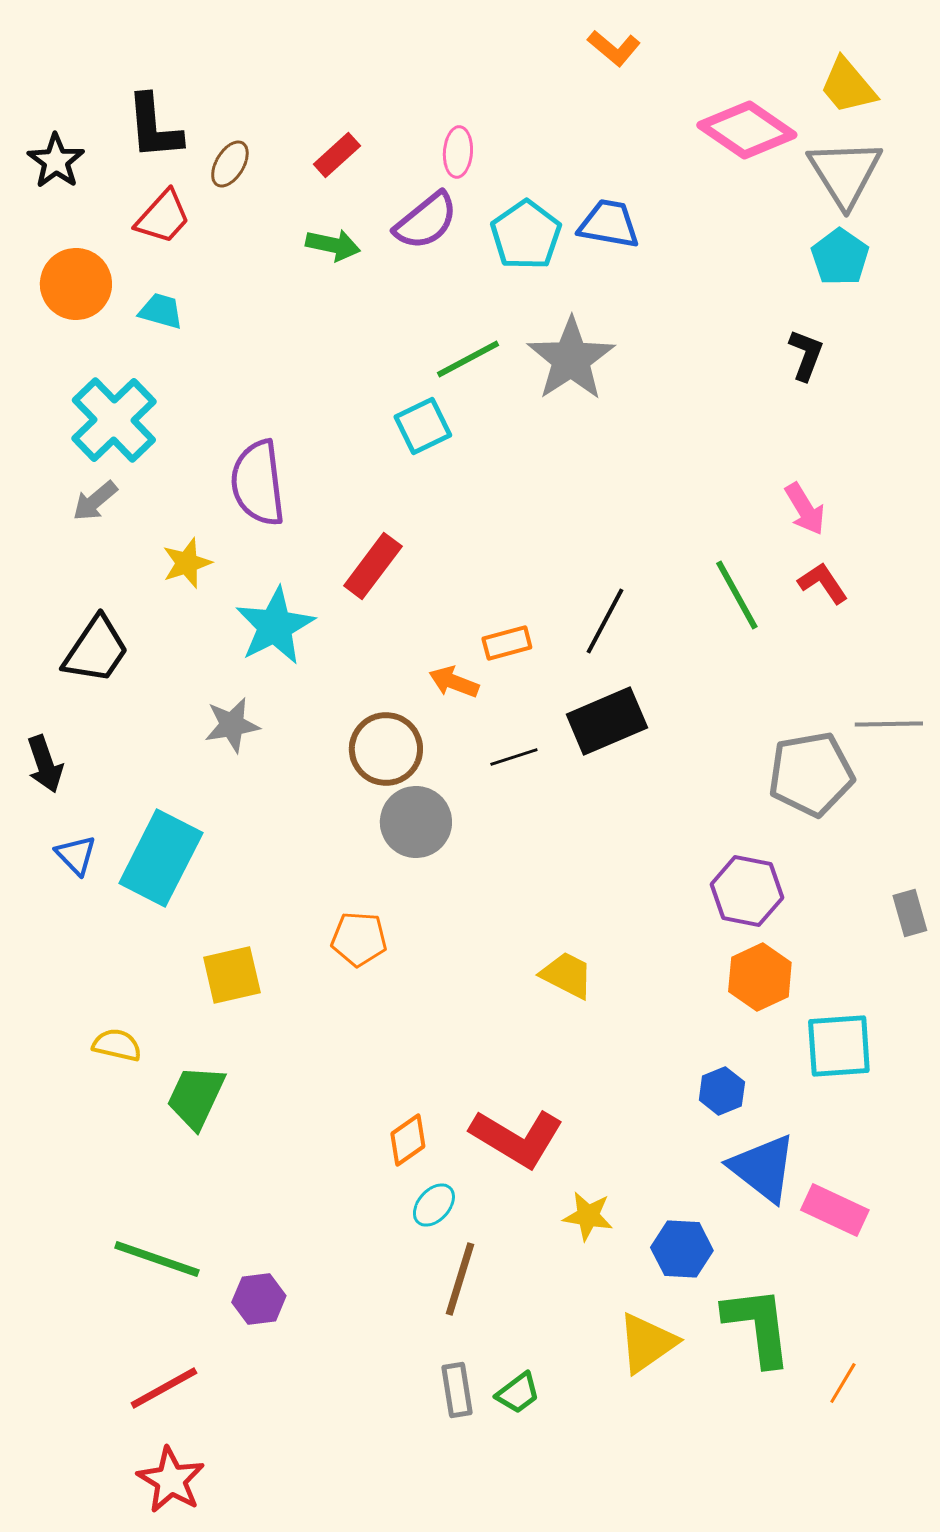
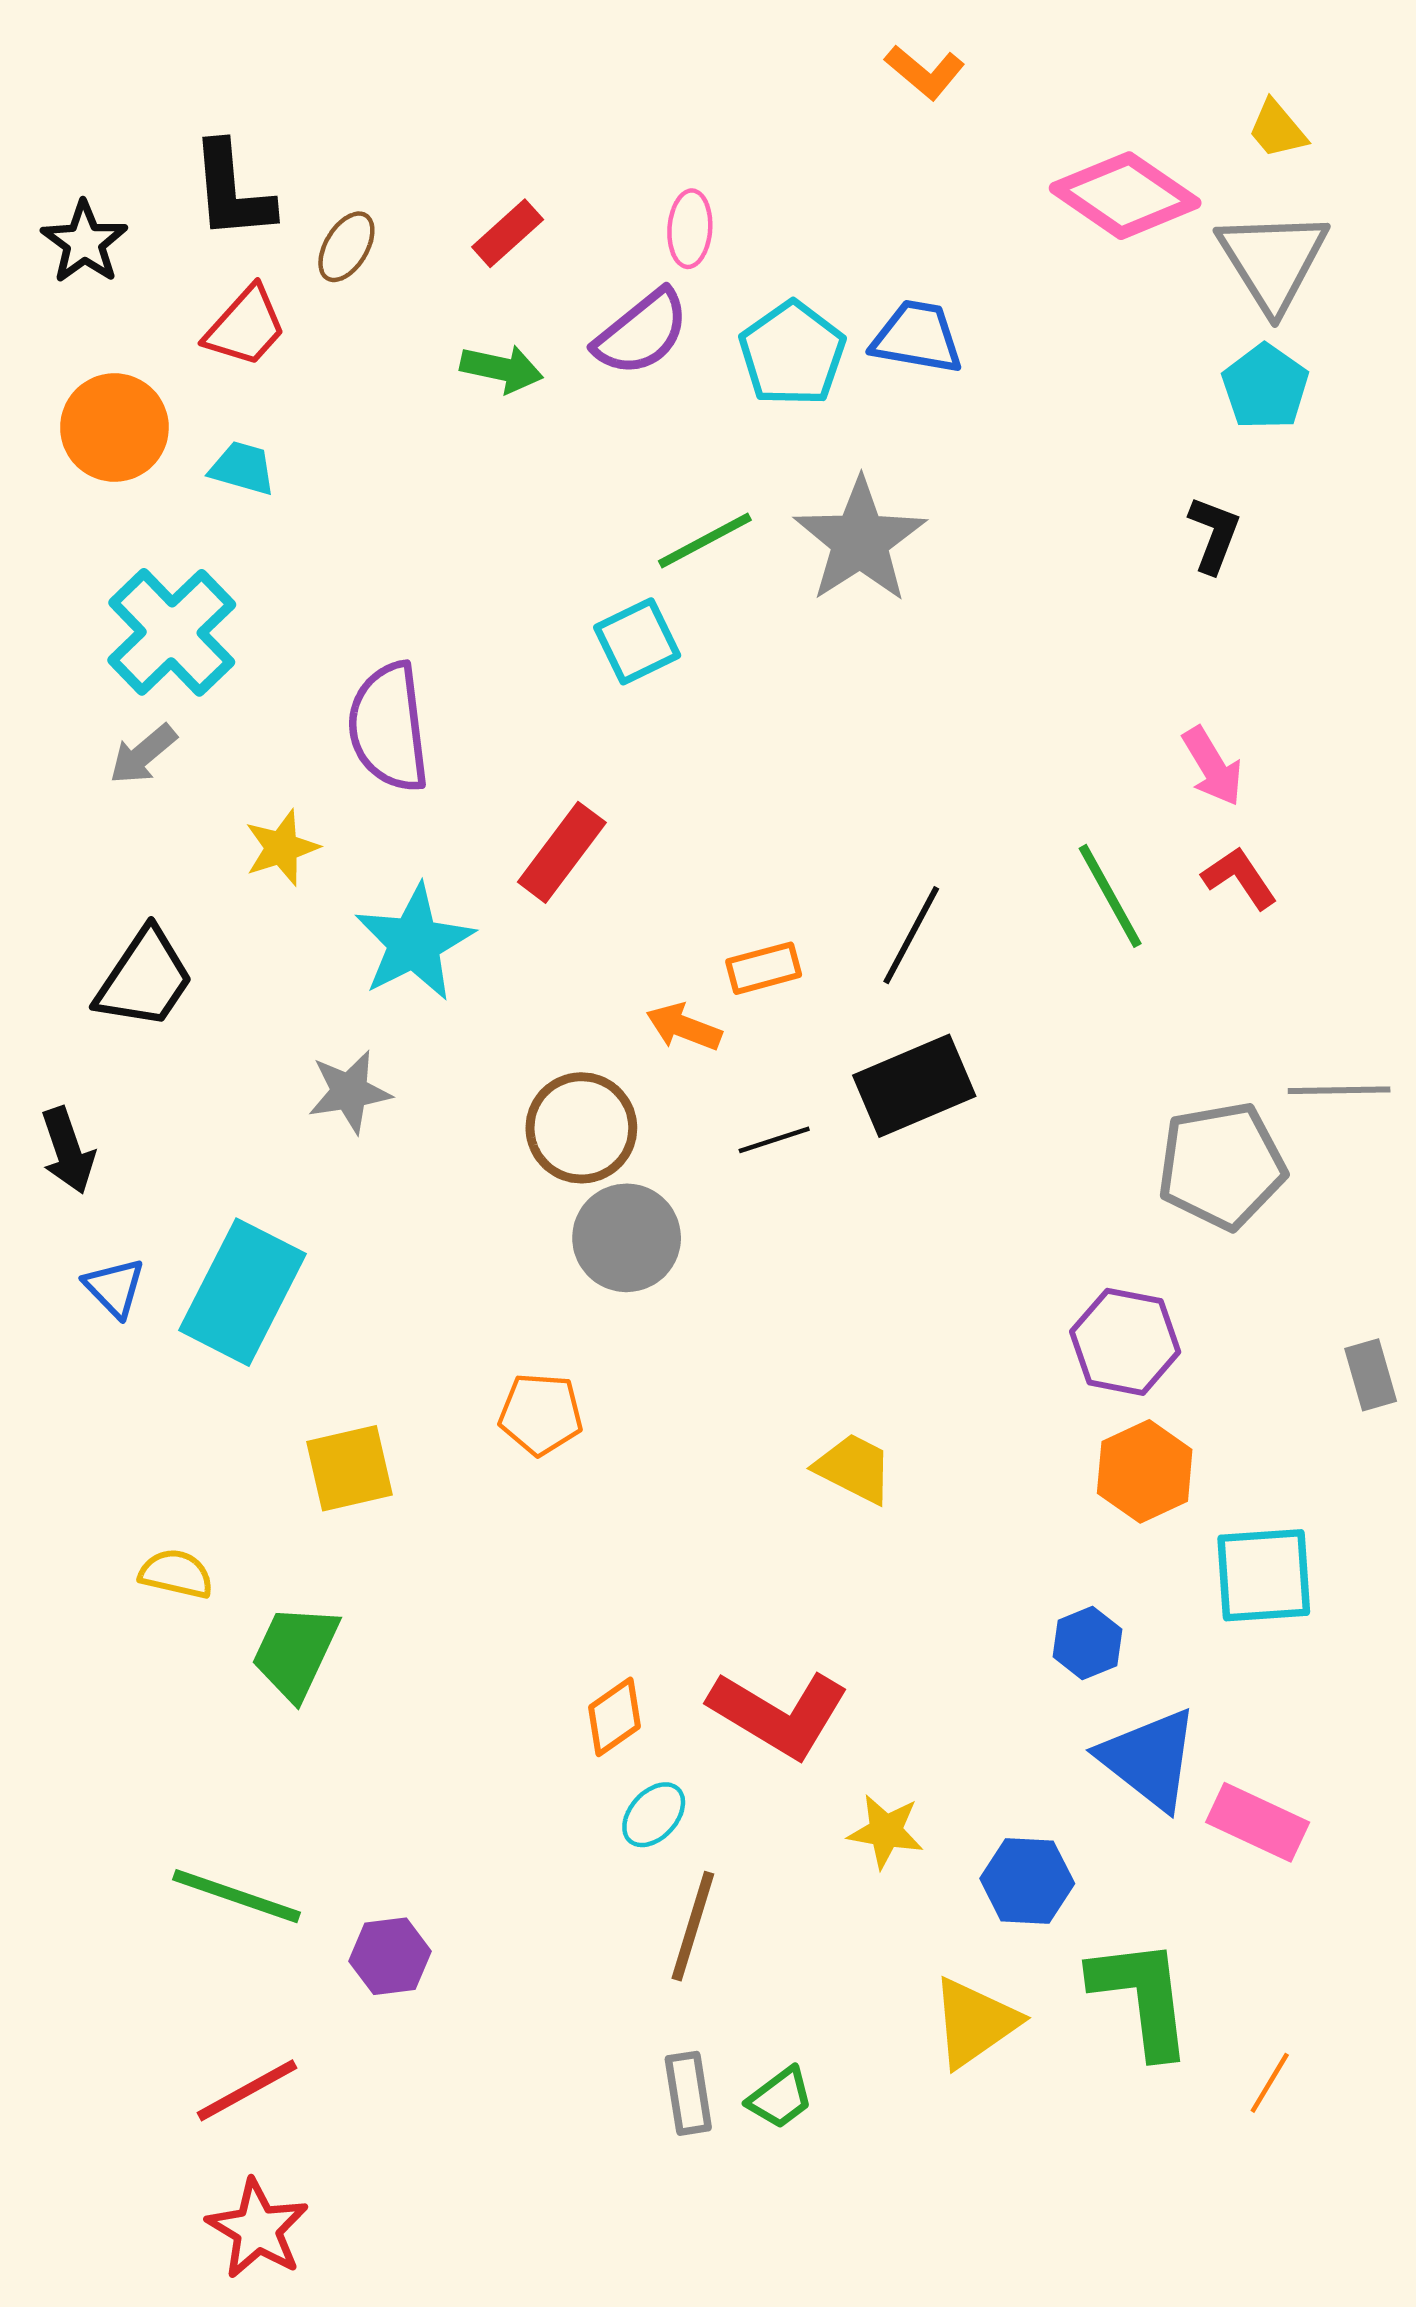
yellow trapezoid: (848, 86) -> (1277, 129), size x0.7

